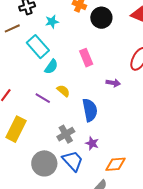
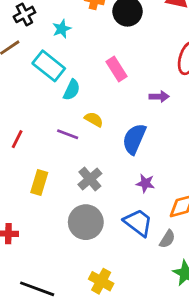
blue semicircle: (90, 110) -> (134, 139), turned -135
yellow rectangle: (16, 129) -> (39, 183), size x0.7
gray cross: (66, 134) -> (90, 179), moved
blue trapezoid: (73, 161) -> (138, 223), moved

